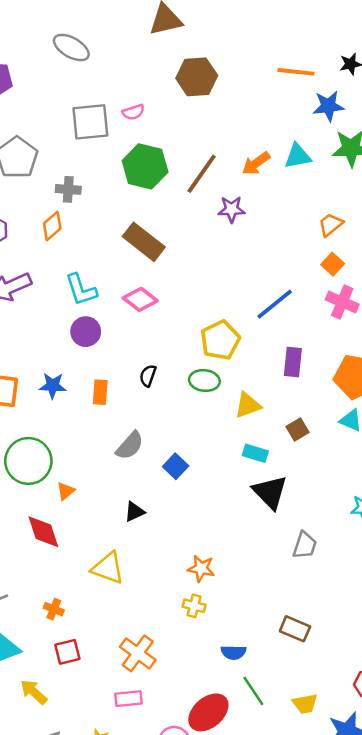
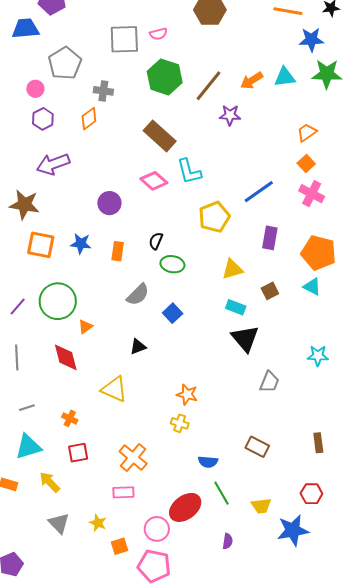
cyan L-shape: (81, 290) -> (189, 171), moved
green ellipse: (204, 381) -> (172, 264), moved

